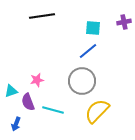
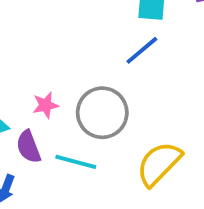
gray circle: (82, 81) -> (102, 113), moved

